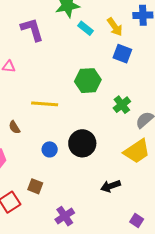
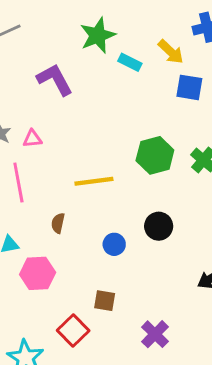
green hexagon: (88, 81) -> (155, 155), moved
brown semicircle: (14, 127) -> (58, 223), turned 56
black circle: (82, 143) -> (159, 226), size x0.7

